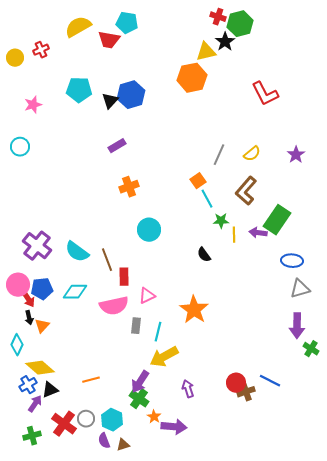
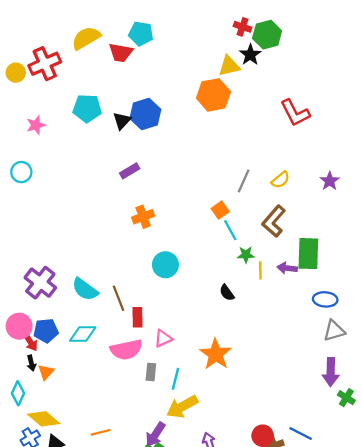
red cross: (41, 50) -> (45, 64), size x1.8
green rectangle: (277, 220) -> (308, 254), turned -32

